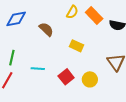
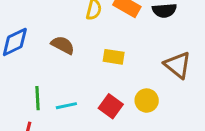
green line: (12, 58) -> (38, 98), moved

